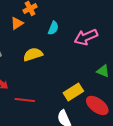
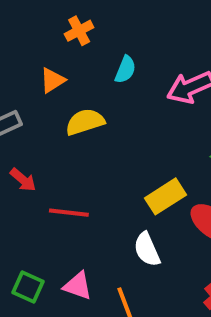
orange triangle: (17, 23) -> (52, 80), moved

